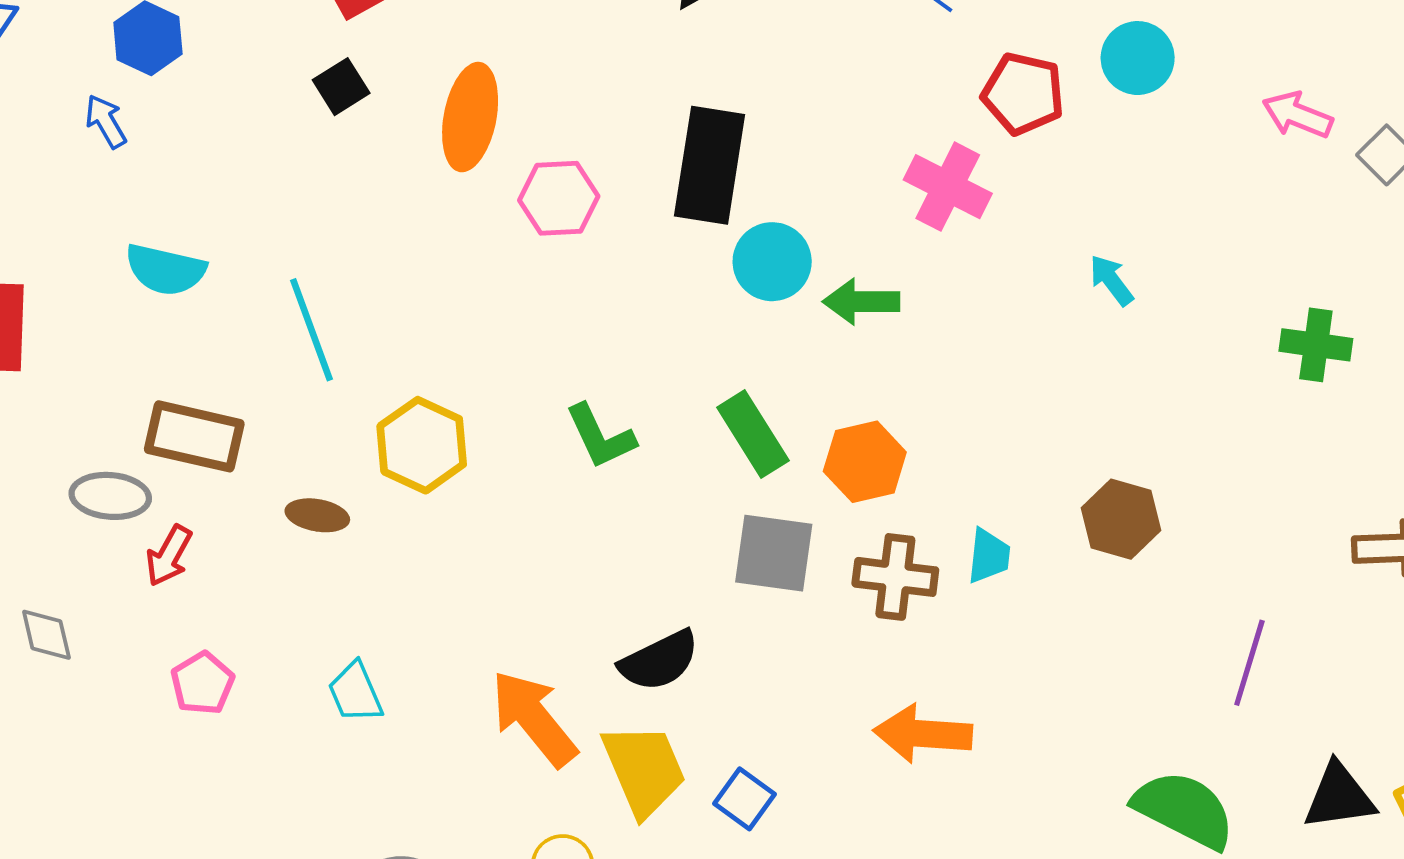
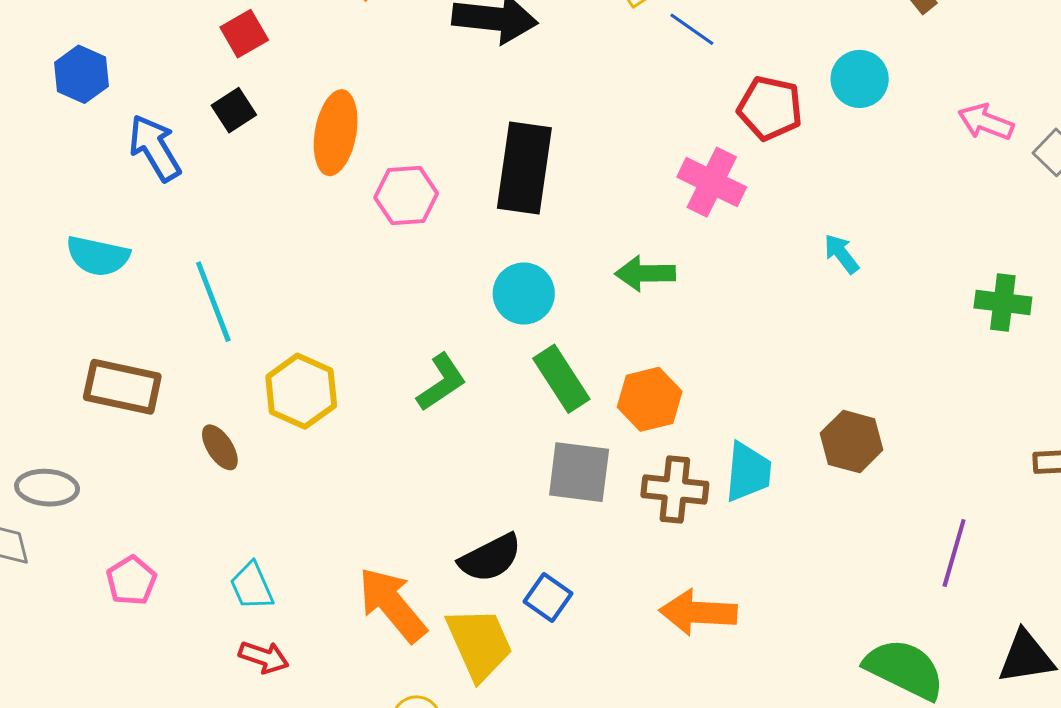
blue arrow: (106, 121) -> (155, 148), moved, size x1.6
cyan circle: (772, 262) -> (524, 294), moved
green L-shape: (600, 436) -> (441, 382), turned -98
gray ellipse: (110, 496) -> (47, 488), moved
brown ellipse: (317, 515) -> (220, 447), turned 48
red arrow: (169, 556) -> (264, 657), moved, turned -99
cyan trapezoid: (989, 556) -> (748, 472), size x1.4
blue square: (744, 799) -> (548, 597), moved

